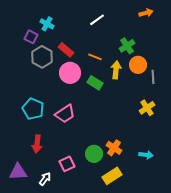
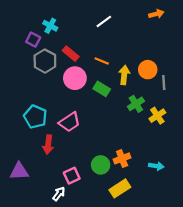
green cross: (127, 46) -> (136, 104), moved
red arrow: (37, 144) -> (48, 145), moved
orange cross: (114, 148) -> (122, 158), turned 35
purple triangle: (18, 172) -> (19, 171), moved
white arrow: (45, 179) -> (59, 194), moved

